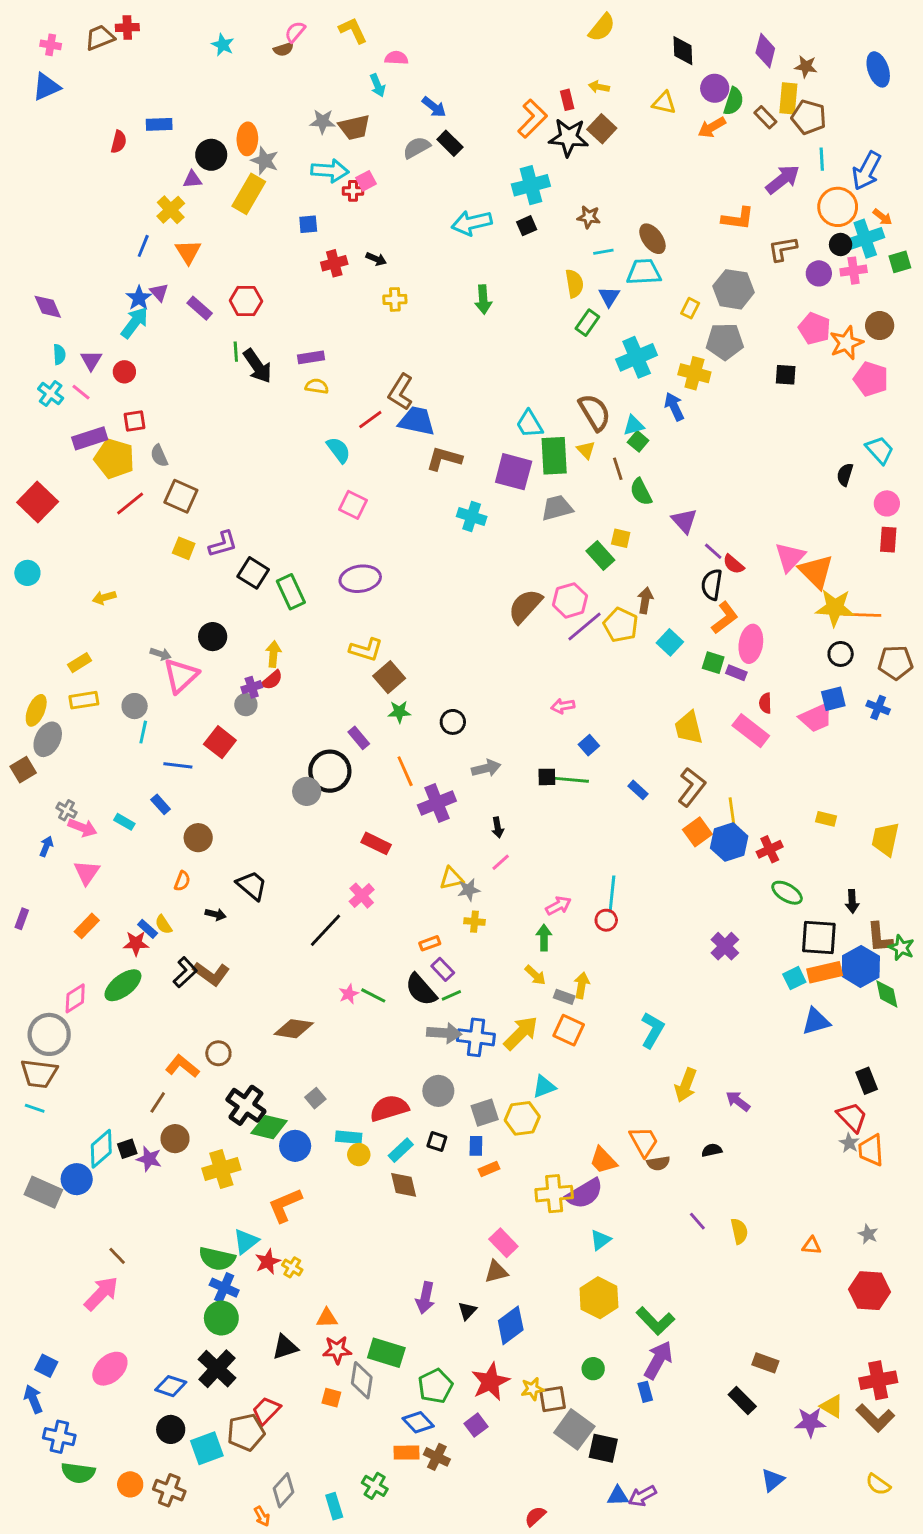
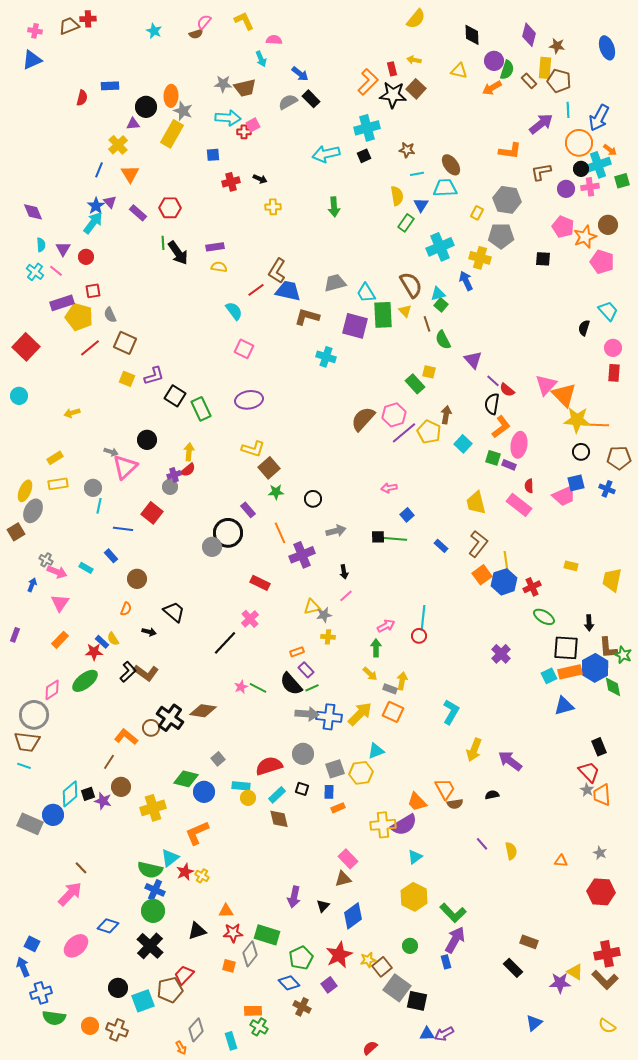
gray trapezoid: (557, 508) -> (335, 283), moved
purple arrow: (738, 1101) -> (510, 761), size x1.4
black cross: (246, 1105) -> (170, 718), moved
gray diamond: (362, 1380) -> (250, 954), turned 30
blue diamond: (171, 1386) -> (108, 926), moved
brown square: (553, 1399) -> (382, 967), turned -30
blue cross: (59, 1437) -> (41, 993), turned -30
orange rectangle: (407, 1453) -> (253, 1011), moved

